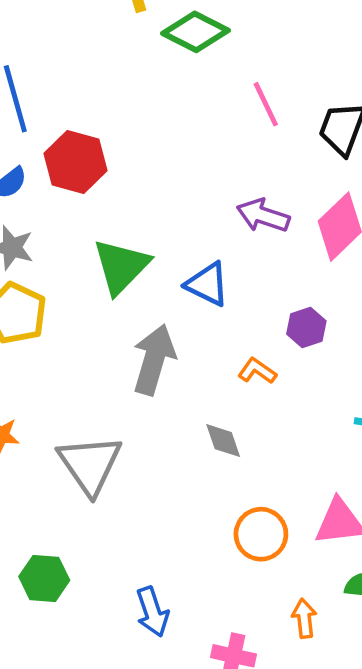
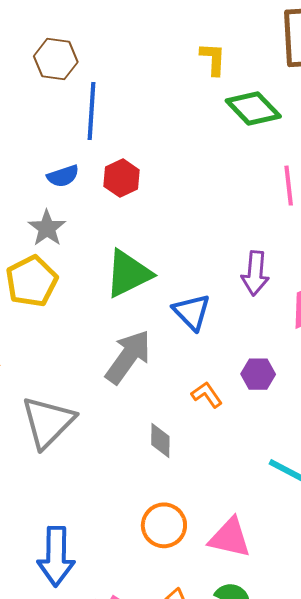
red hexagon: (76, 162) -> (121, 178), size x0.7
purple arrow: (263, 216) -> (255, 273), turned -123
blue arrow: (152, 612) -> (56, 556), size x1.4

